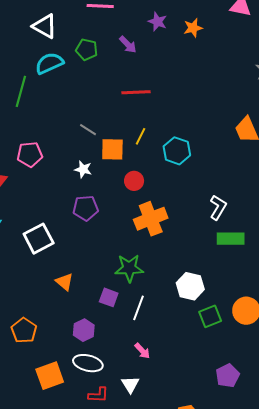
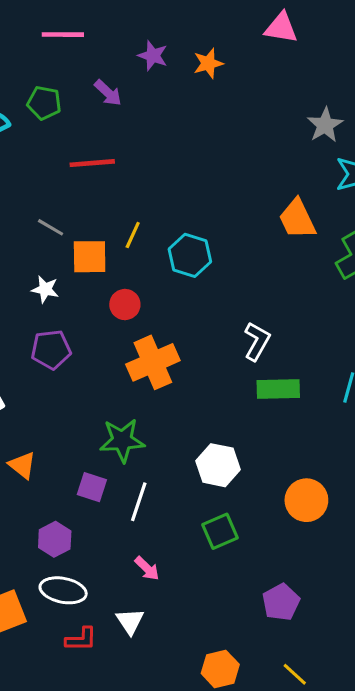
red line: (136, 92) -> (92, 163), moved
green square: (210, 316) -> (220, 531), moved

